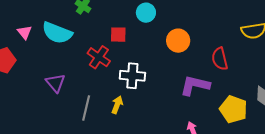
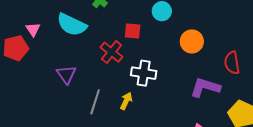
pink triangle: (25, 32) -> (33, 29), moved

